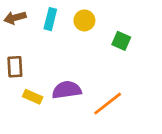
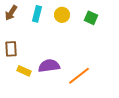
brown arrow: (15, 18) -> (11, 13), turned -42
green square: (121, 41) -> (91, 18), moved

